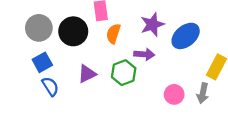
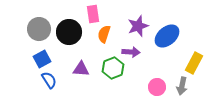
purple triangle: (87, 74) -> (81, 69), turned 30

